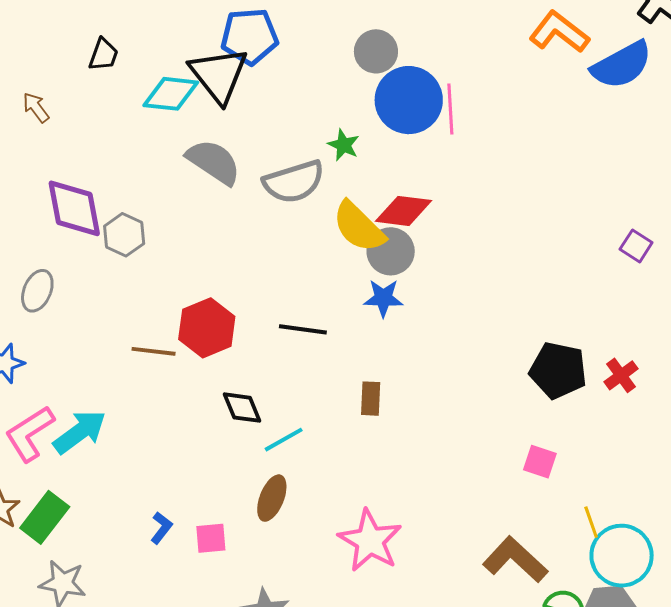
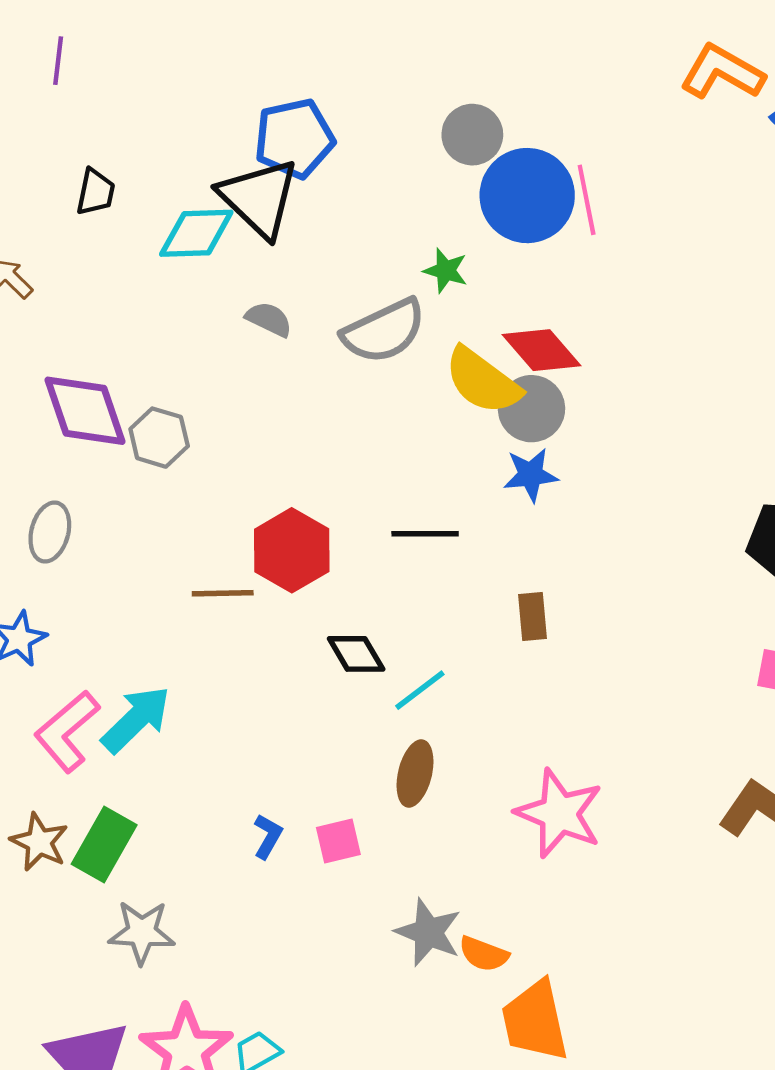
gray semicircle: (214, 162) -> (269, 319), size x0.6
red diamond: (404, 211) -> (541, 350), turned 50

